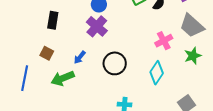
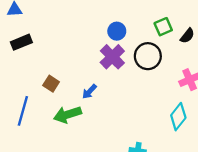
black rectangle: (53, 20) -> (21, 42), moved, turned 54
black circle: (115, 63) -> (148, 56), moved

